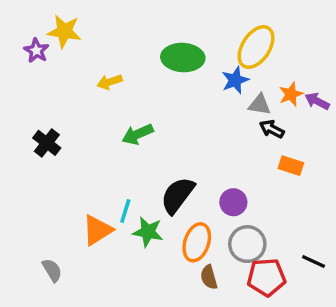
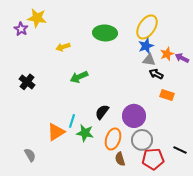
blue star: (235, 80) -> (146, 46), moved
black semicircle: (178, 195) -> (102, 112), size x0.7
purple circle: (233, 202) -> (134, 116), size x1.5

